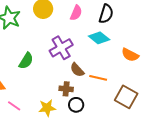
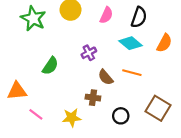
purple cross: (61, 48) -> (89, 53), size x0.6
orange semicircle: (130, 55) -> (164, 43), moved, turned -90
orange line: (98, 78) -> (132, 73), moved
black circle: (76, 105) -> (121, 116), moved

